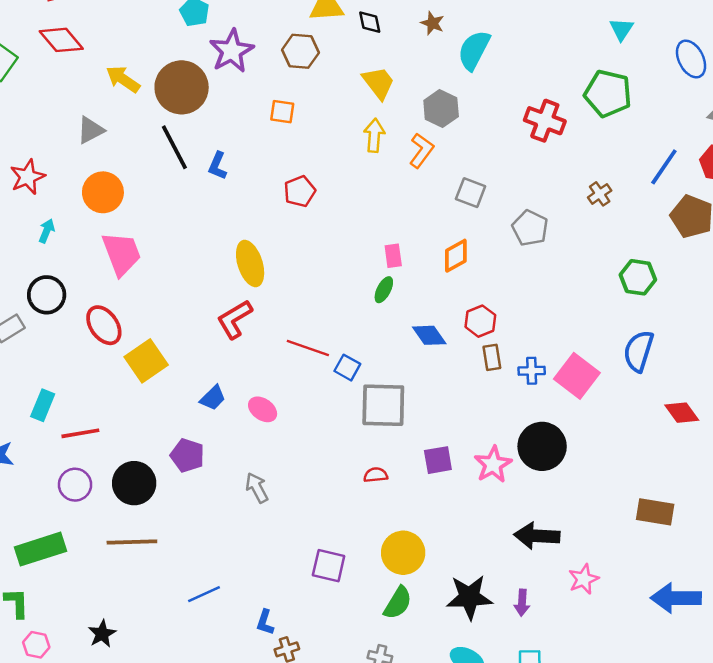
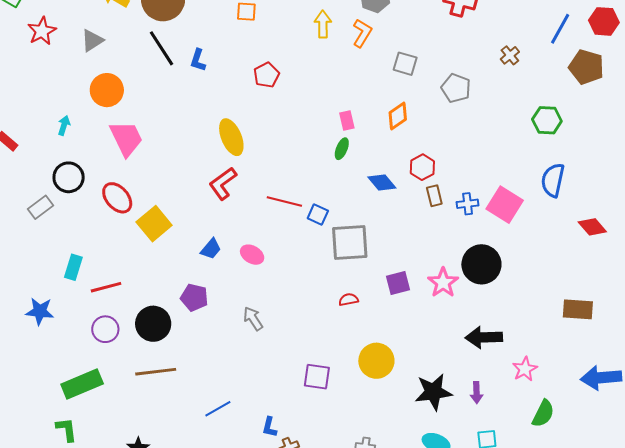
red star: (28, 177) -> (42, 31), moved
green semicircle: (398, 603) -> (543, 414), moved

